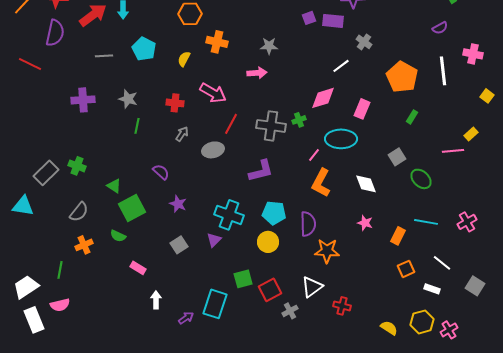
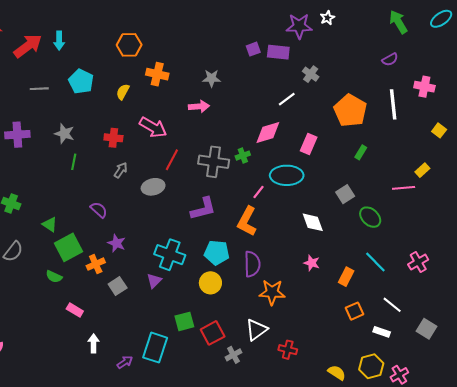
orange L-shape: (321, 183) -> (247, 221), moved
cyan line: (426, 222) -> (375, 262), turned 35
orange cross: (84, 245) -> (96, 264), moved

